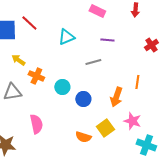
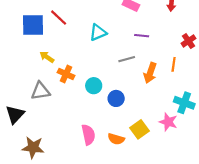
orange line: (137, 82) -> (174, 64), moved
orange arrow: (116, 97) -> (150, 73), moved
pink semicircle: (36, 124) -> (88, 135), moved
cyan cross: (146, 145) -> (184, 103), moved

